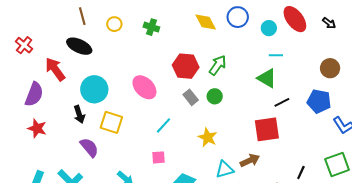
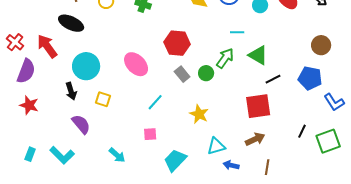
red cross: (24, 45) -> (15, 42), moved
cyan line: (276, 55) -> (237, 32), moved
green arrow: (218, 65) -> (225, 58), moved
yellow square: (111, 122) -> (103, 99), size x0.7
brown arrow: (250, 160) -> (255, 139), moved
black line: (301, 173) -> (302, 131), moved

